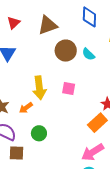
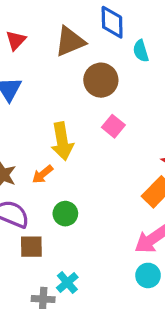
blue diamond: (89, 17) -> (112, 22), moved
cyan semicircle: (88, 54) -> (141, 51), moved, turned 32
pink square: (69, 88) -> (113, 126), moved, turned 32

